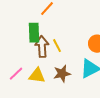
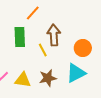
brown arrow: (42, 47) -> (54, 35), moved

